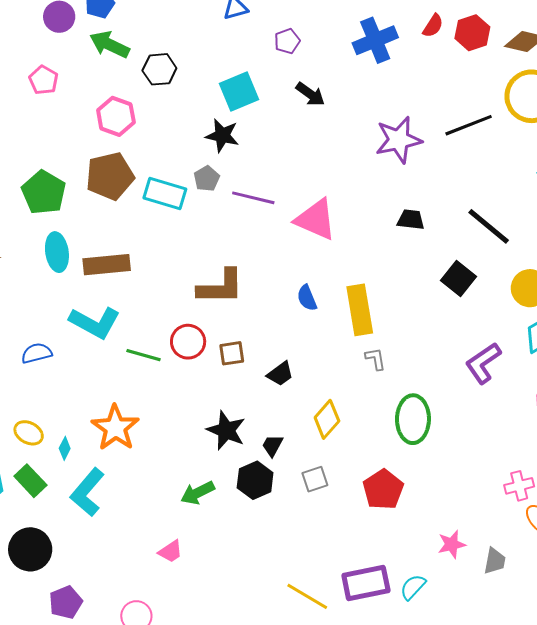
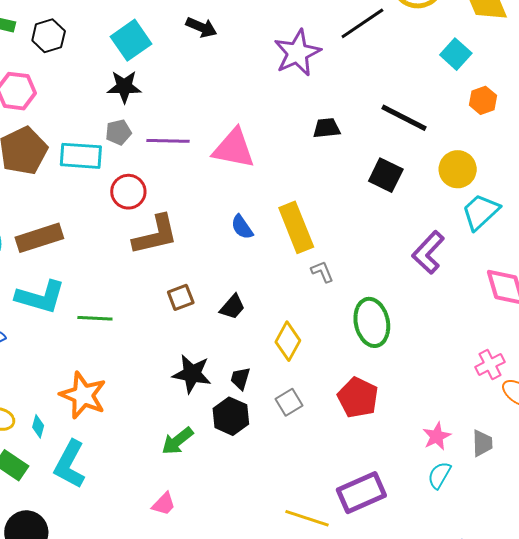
gray pentagon: (207, 179) -> (118, 132), turned 30
red circle: (188, 342) -> (128, 192), moved
cyan semicircle: (413, 587) -> (439, 475), moved

